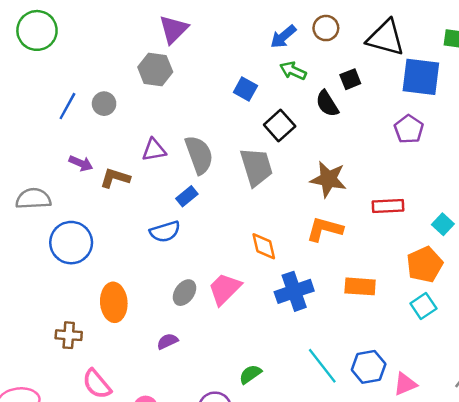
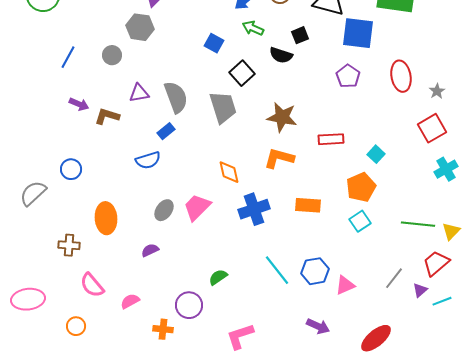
gray circle: (104, 104) -> (112, 55), moved
black semicircle: (327, 104) -> (281, 55), turned -40
gray semicircle: (33, 199) -> (33, 193), moved, turned -40
blue circle: (71, 243) -> (71, 169), size x0.6

